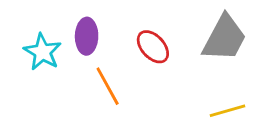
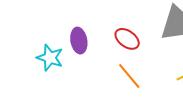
orange line: (108, 86) -> (129, 76), moved

